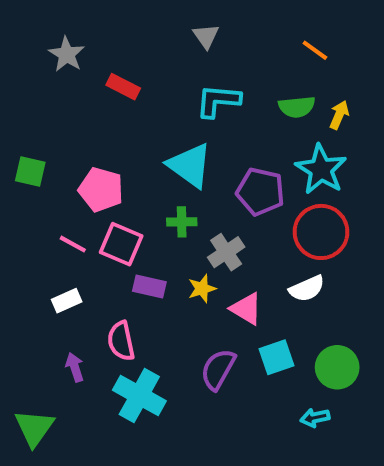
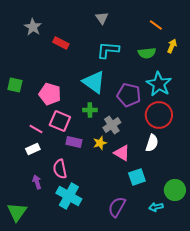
yellow arrow: (339, 115) -> (172, 46), moved
pink line: (73, 244) -> (36, 129), moved
white semicircle: (307, 289) -> (152, 143), turned -48
green circle: (337, 367) -> (175, 190), moved
purple semicircle: (218, 369) -> (117, 207), moved

